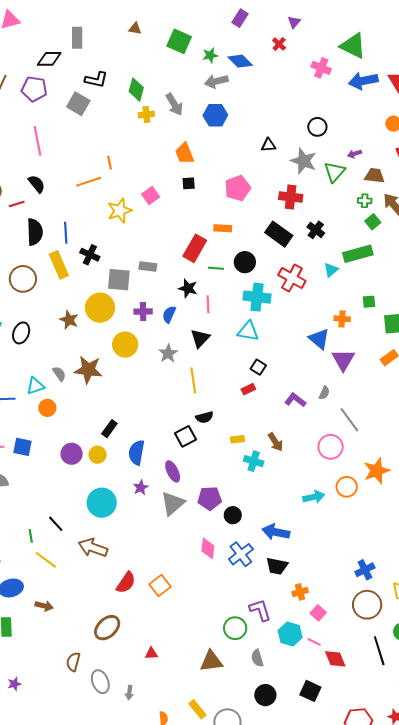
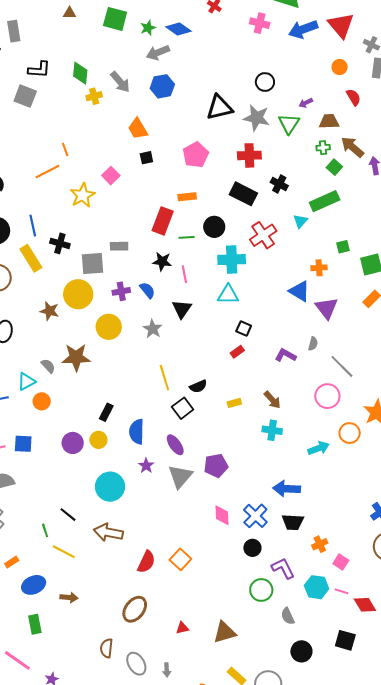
black triangle: (268, 145) -> (219, 108), size x1.8
red cross: (292, 278) -> (263, 235), turned 36
blue semicircle: (169, 314) -> (147, 290), turned 126
yellow line: (193, 380) -> (164, 378), moved
cyan cross: (254, 461) -> (272, 430), moved
black circle: (233, 515) -> (252, 548), moved
brown triangle: (211, 661) -> (224, 632), moved

